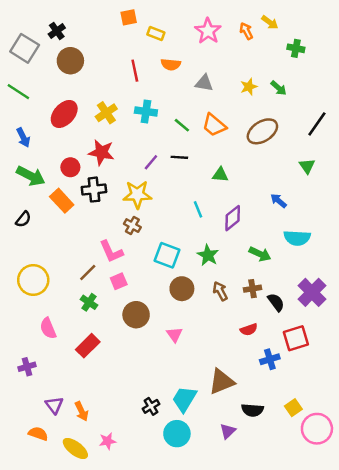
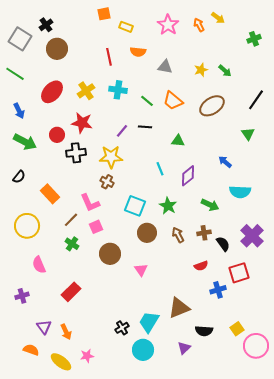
green cross: (296, 48) -> (254, 39), moved, turned -32
orange rectangle: (62, 201) -> (50, 194), moved
red rectangle: (88, 346) -> (71, 292), moved

